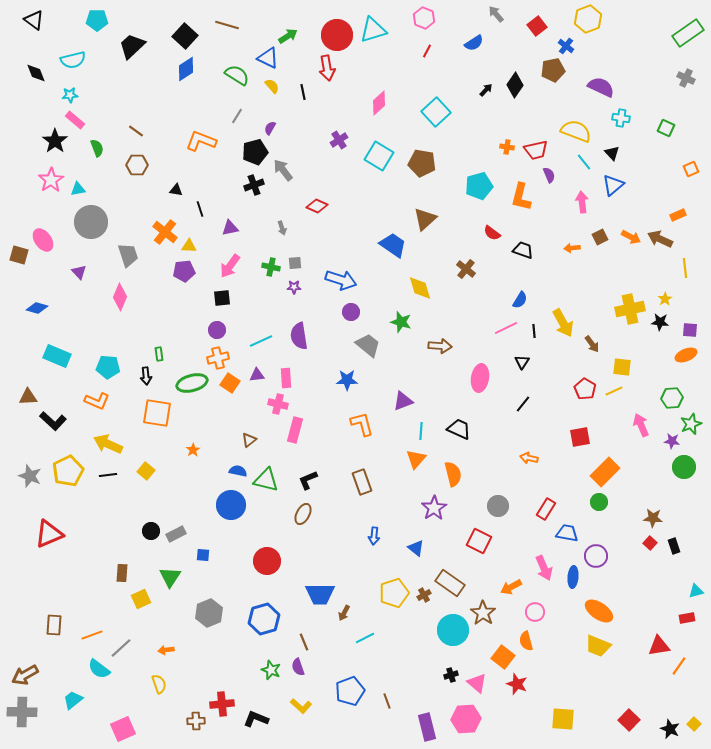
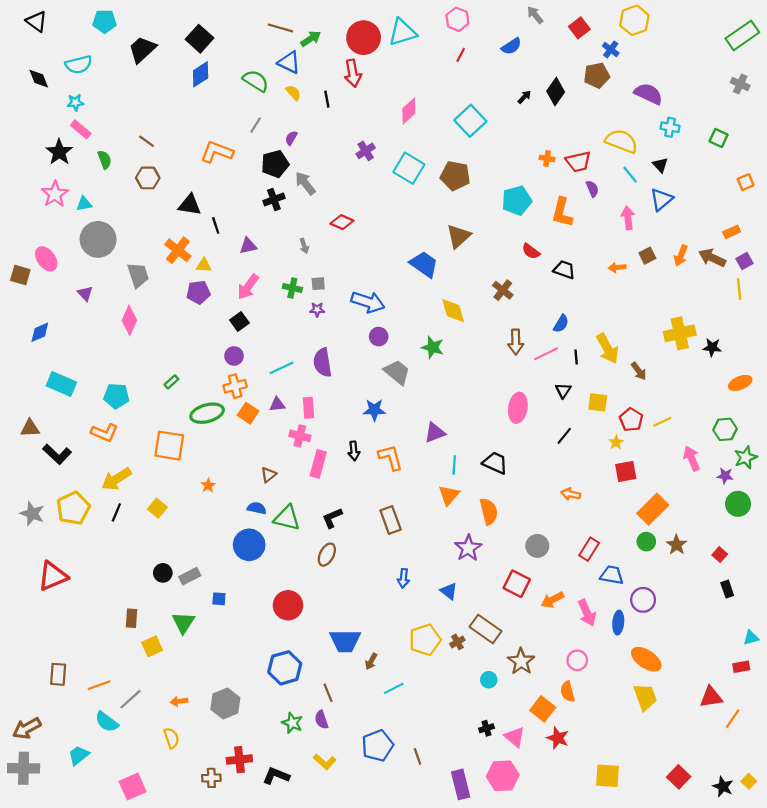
brown line: (227, 25) -> (280, 28), moved
black triangle: (176, 190) -> (190, 205), size x1.6
orange arrow: (631, 237) -> (681, 256), turned 84
black square: (222, 298) -> (239, 321), turned -30
yellow star: (665, 299) -> (616, 442), moved
blue diamond: (37, 308) -> (40, 332), turned -40
purple square: (690, 330) -> (744, 261), moved, turned -35
brown arrow: (440, 346) -> (516, 342), moved, turned 85
green rectangle: (159, 354) -> (171, 382), turned 56
yellow square: (622, 367) -> (598, 402), moved
black arrow: (146, 376) -> (354, 451), moved
yellow arrow: (108, 444) -> (116, 479), turned -56
black line: (108, 475) -> (116, 512), turned -60
brown star: (653, 518) -> (677, 545), moved, turned 30
red square: (650, 543) -> (720, 555), moved
orange arrow: (511, 587) -> (552, 600), moved
gray hexagon: (209, 613) -> (225, 703), moved
cyan circle: (453, 630) -> (489, 680), size x0.5
yellow trapezoid: (598, 646) -> (645, 697), turned -132

